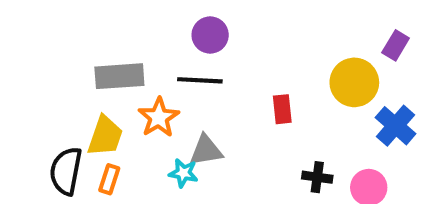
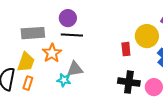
purple circle: (210, 35) -> (68, 18), moved
red rectangle: (282, 109) -> (126, 49), moved
black cross: (317, 177) -> (129, 82), size x1.5

